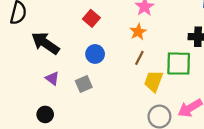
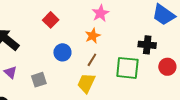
blue circle: (95, 54) -> (62, 52), moved
yellow trapezoid: (154, 81) -> (86, 83), moved

